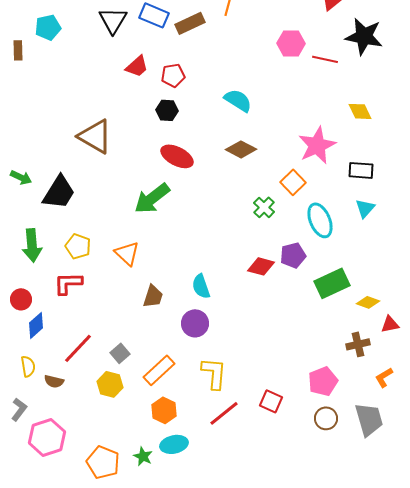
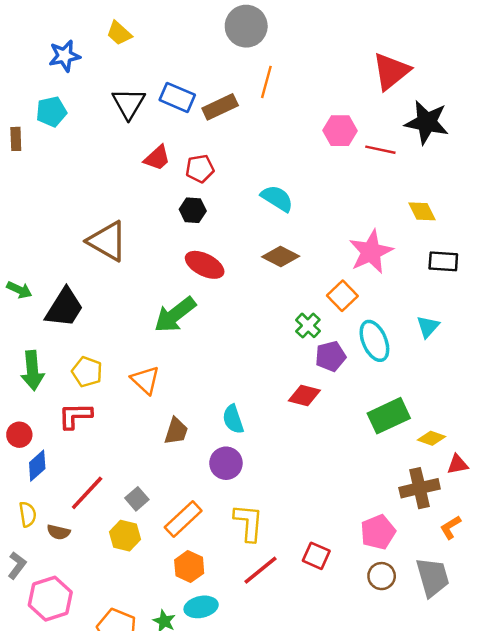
black rectangle: (361, 170) -> (443, 261), moved
purple pentagon: (293, 255) -> (331, 356), moved
brown cross: (358, 344) -> (420, 488), size x1.4

